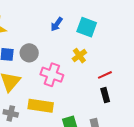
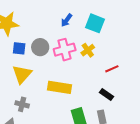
pink cross: (52, 75) -> (65, 50), moved, turned -35
black rectangle: (105, 95) -> (106, 94), moved, turned -40
yellow rectangle: (41, 106) -> (59, 87), moved

